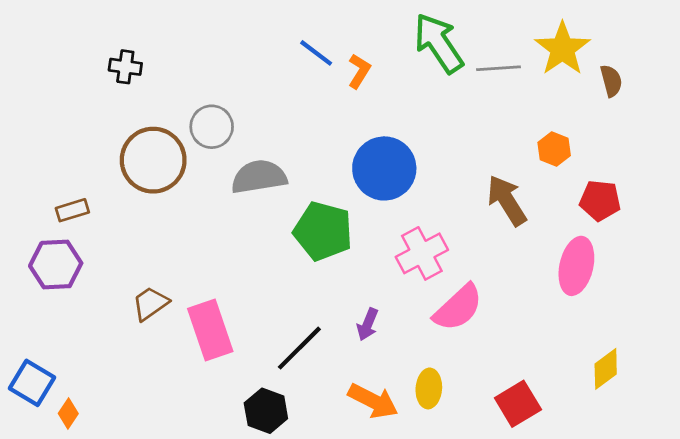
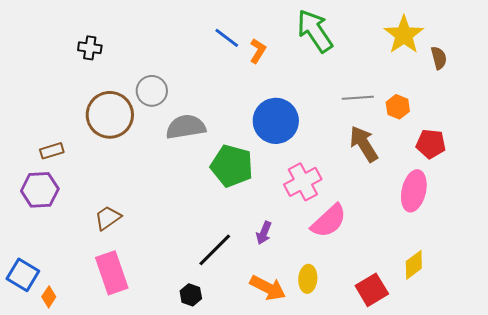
gray line: (498, 68) -> (358, 98), moved
pink rectangle: (210, 330) -> (112, 273), moved
yellow diamond: (606, 369) -> (414, 265), moved
black hexagon: (266, 411) -> (191, 295), size x0.7

